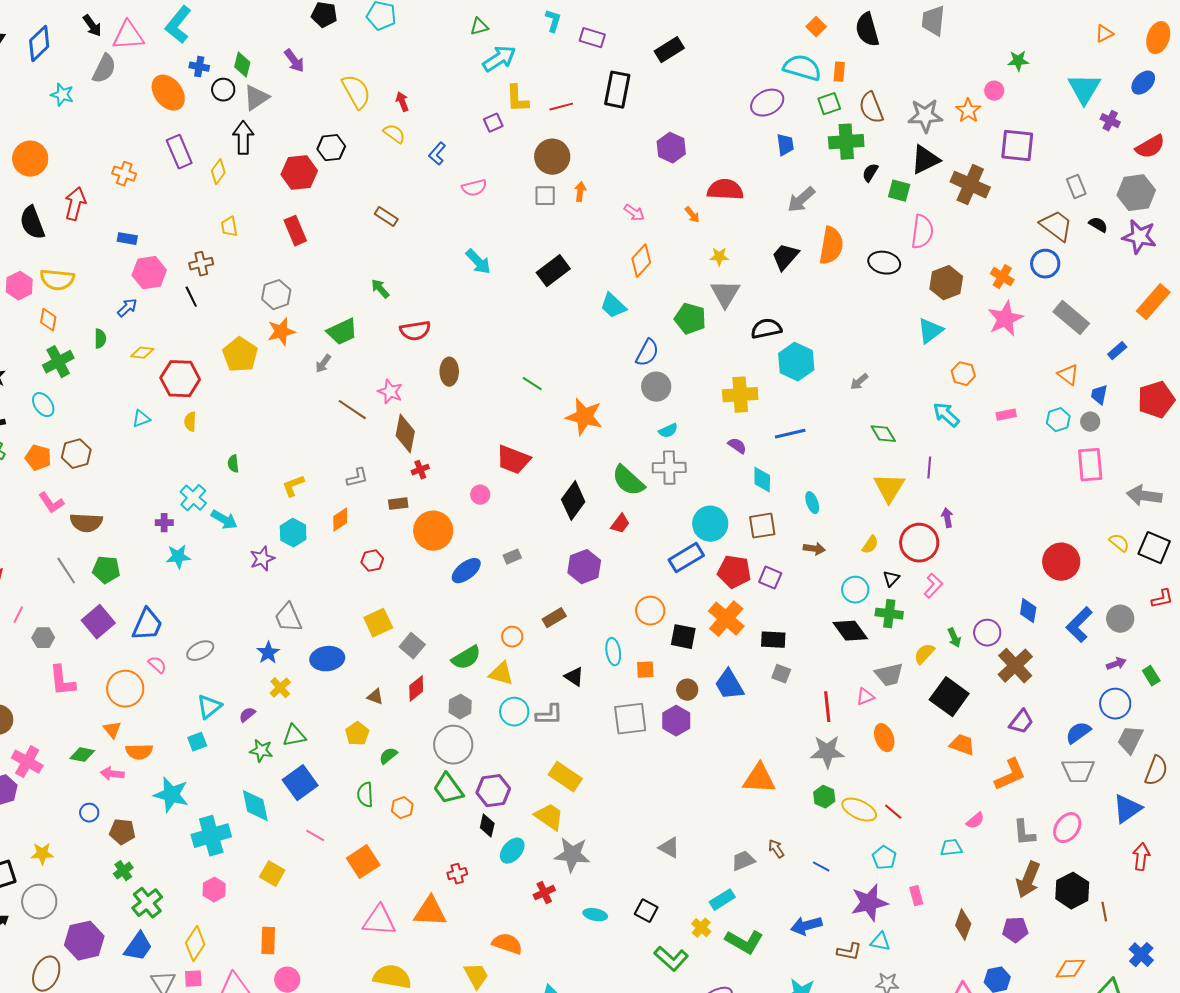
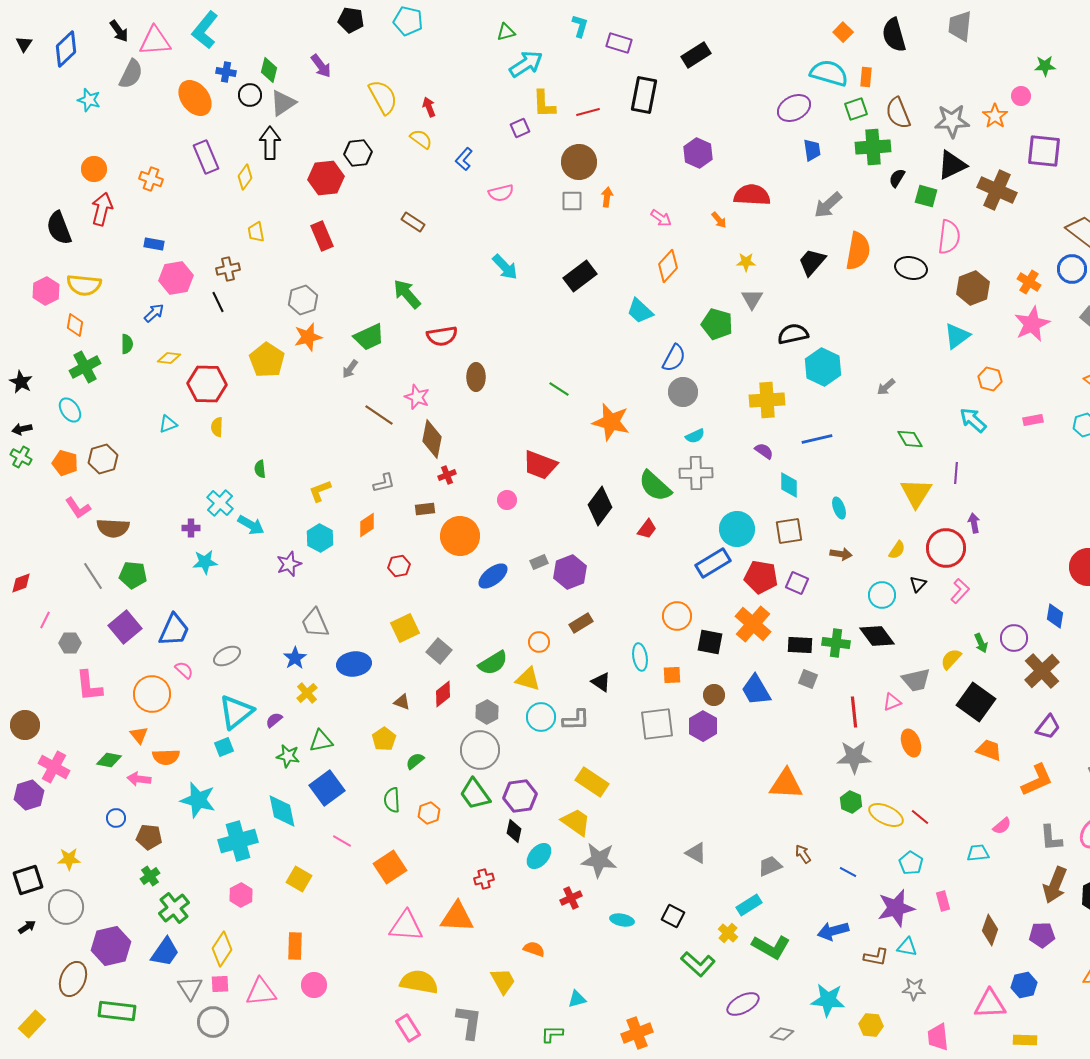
orange circle: (30, 159) -> (94, 169), moved, size x0.7
green arrow: (380, 289) -> (407, 294), size x1.5
gray triangle: (725, 294) -> (752, 299), size x0.7
purple hexagon: (584, 567) -> (570, 572), moved
green cross: (889, 614) -> (836, 643), moved
cyan triangle: (209, 707) -> (236, 712), size x1.4
orange semicircle: (507, 944) -> (534, 949), size x0.7

